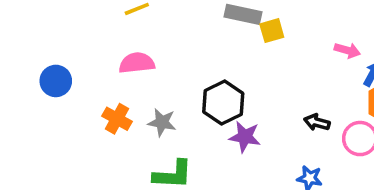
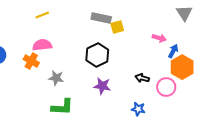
black hexagon: (223, 103) -> (97, 55), moved
orange cross: (117, 119) -> (31, 61), moved

